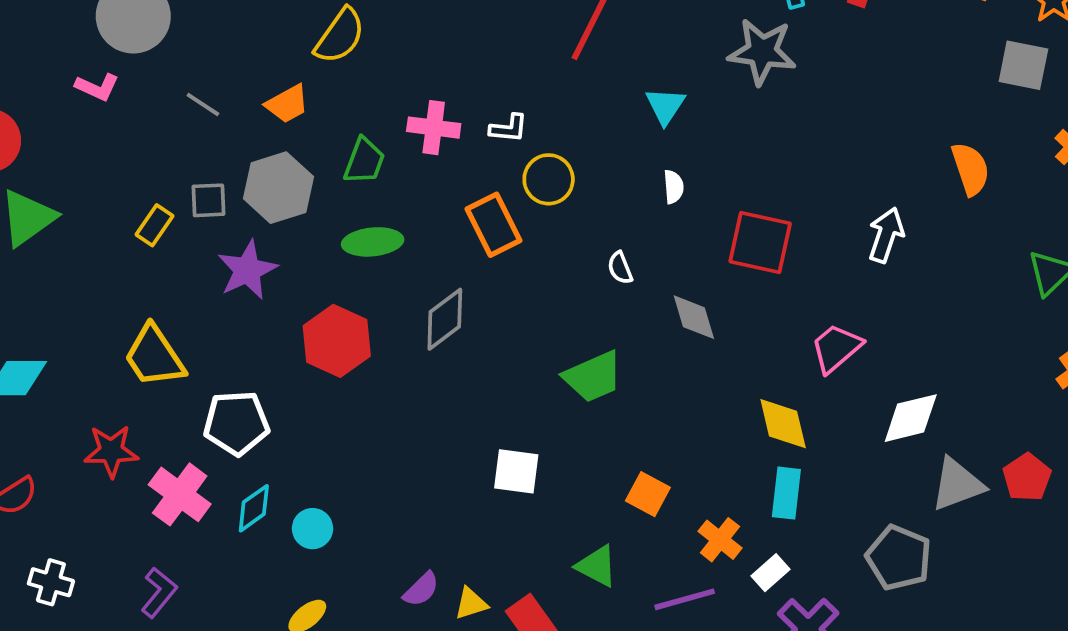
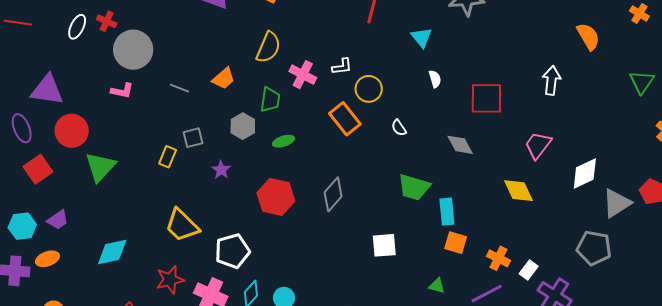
yellow semicircle: (340, 36) -> (268, 47), moved
pink cross: (434, 128) -> (303, 75), turned 32
gray hexagon: (278, 188) -> (243, 126), moved, size x0.7
green ellipse: (373, 242) -> (284, 141), size x0.7
white semicircle: (620, 268) -> (399, 128), moved
purple star: (247, 270) -> (221, 170), size x0.6
gray diamond: (445, 319) -> (333, 194), moved
green trapezoid: (593, 377) -> (414, 187), turned 52
cyan rectangle: (786, 493) -> (447, 212), moved
green triangle: (597, 566) -> (437, 286), size x0.7

